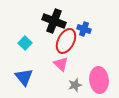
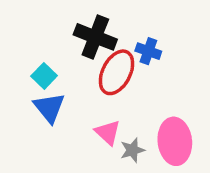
pink triangle: (61, 64) -> (108, 132), moved
blue triangle: (24, 77) -> (49, 108), moved

